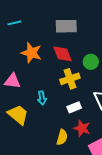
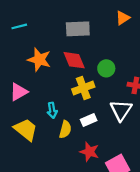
pink triangle: (12, 81) -> (19, 92), turned -36
red star: (82, 128) -> (89, 152), moved
yellow semicircle: (62, 137) -> (65, 129), moved

